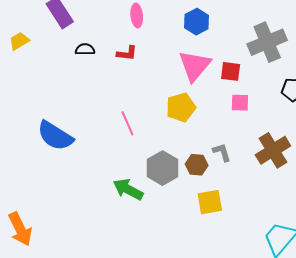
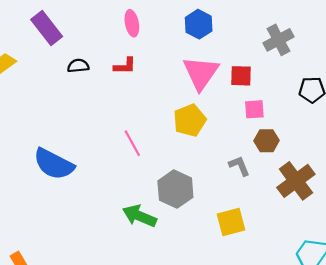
gray cross: (267, 42) -> (279, 40), size x0.7
brown cross: (273, 150) -> (296, 181), moved
brown hexagon: (197, 165) -> (267, 141), moved

